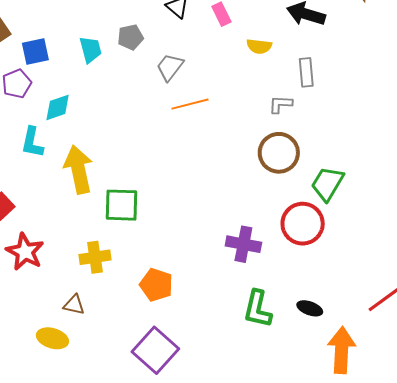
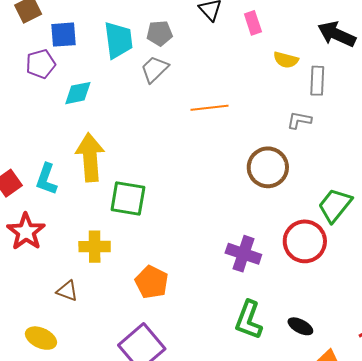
cyan trapezoid: (91, 50) -> (118, 40), size x1.4
gray trapezoid: (170, 67) -> (155, 69), moved
gray rectangle: (306, 72) -> (317, 81), moved
cyan L-shape: (32, 142) -> (46, 179), moved
brown circle: (279, 153) -> (268, 167), moved
yellow ellipse: (52, 338) -> (41, 338), moved

